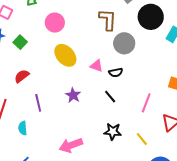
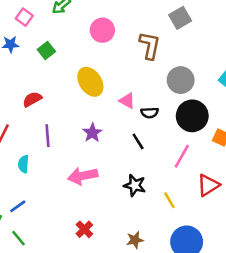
black circle: (151, 17) -> (192, 116), moved
pink circle: (55, 23) -> (102, 30), moved
green square: (20, 42) -> (46, 51), moved
gray circle: (124, 43) -> (181, 80), moved
pink arrow: (71, 145) -> (83, 176), moved

